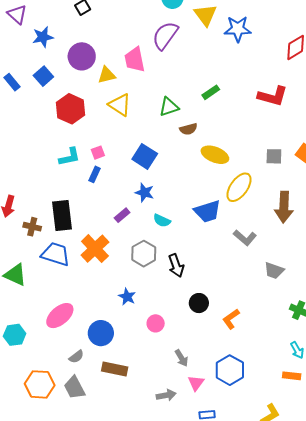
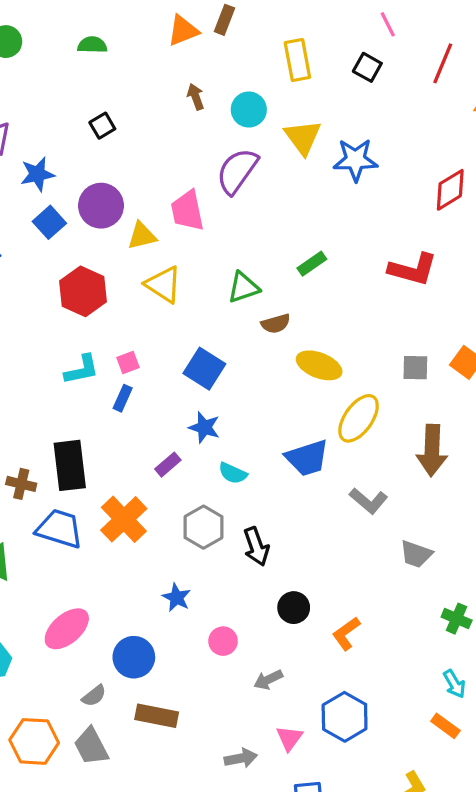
blue square: (43, 76) -> (49, 222), moved
gray arrow: (181, 358) -> (268, 680), moved, turned 96
orange rectangle: (292, 376) -> (445, 726), turned 30

